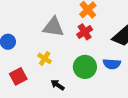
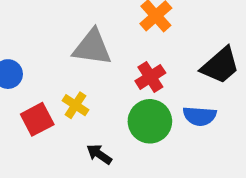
red cross: (85, 32) -> (150, 77), moved
red square: (18, 76) -> (37, 119), moved

